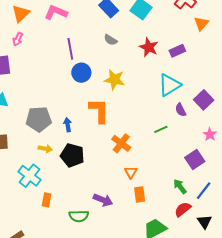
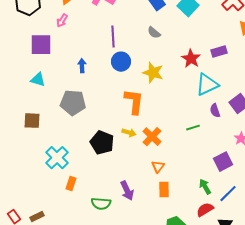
red star: (149, 47) -> (191, 59), moved
blue arrow: (68, 125) -> (82, 66), moved
yellow arrow: (45, 149) -> (129, 133), moved
purple arrow: (103, 200) -> (127, 191), turned 36

